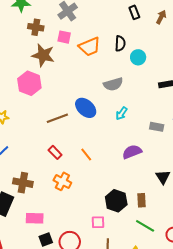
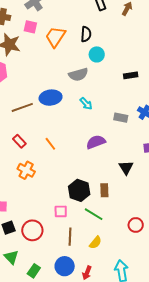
orange trapezoid: (90, 47) -> (55, 37), turned 145
cyan circle: (138, 57) -> (97, 54), moved
blue ellipse: (86, 108) -> (51, 98), turned -50
cyan arrow: (122, 113) -> (86, 104), turned -80
green line: (145, 226) -> (94, 214), moved

